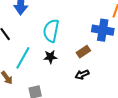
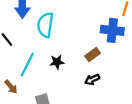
cyan semicircle: (51, 31) -> (45, 25), moved

